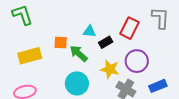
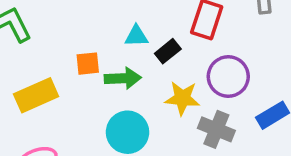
green arrow: (79, 53) -> (123, 78), turned 144

